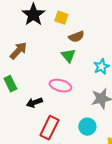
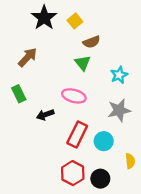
yellow square: (61, 18) -> (75, 21), turned 32
red rectangle: (49, 128) -> (77, 135), moved

